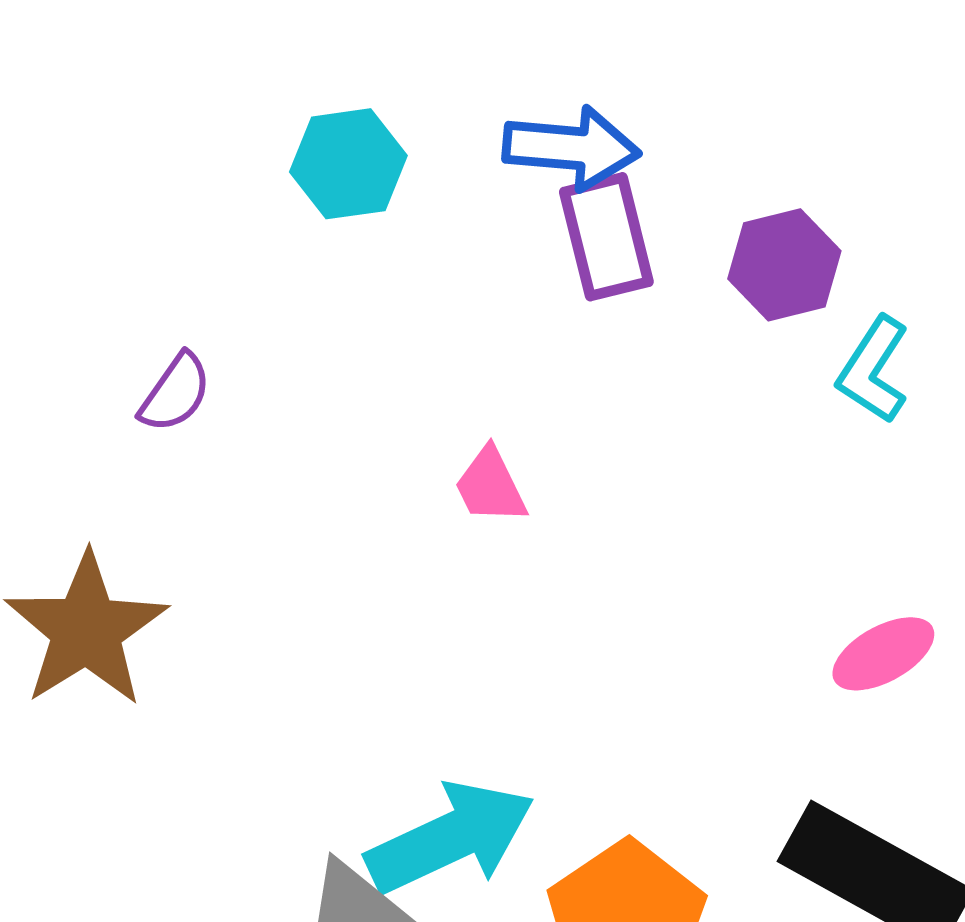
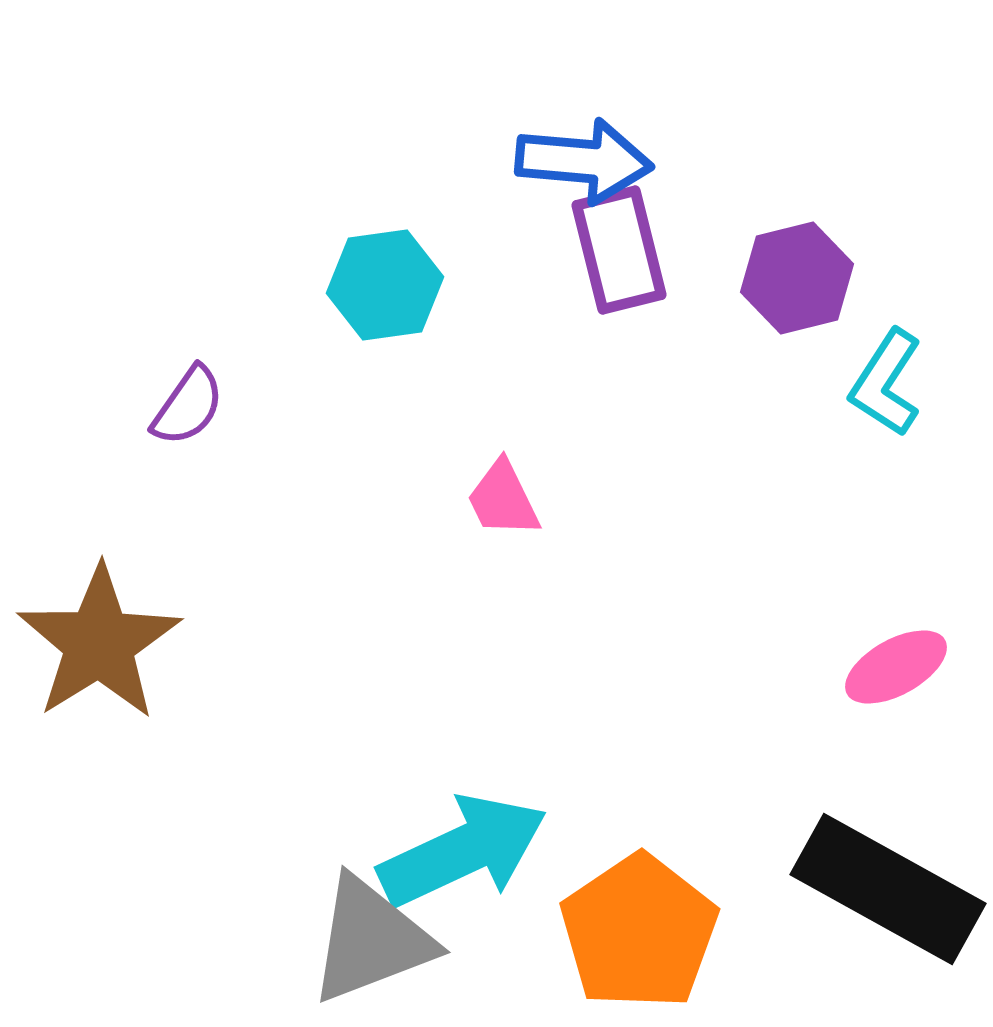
cyan hexagon: (348, 164) -> (385, 285), moved

